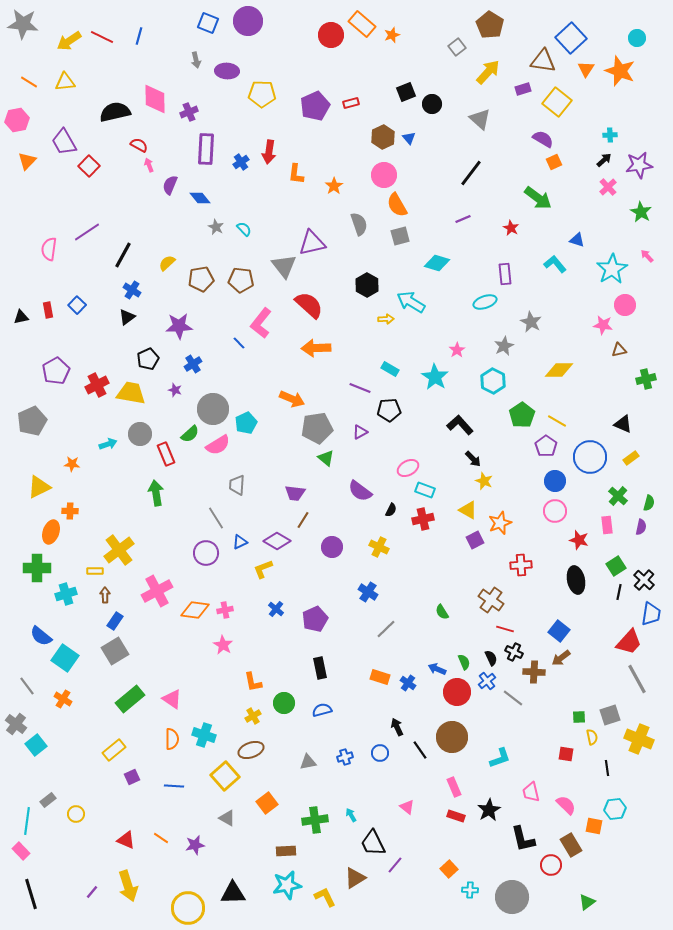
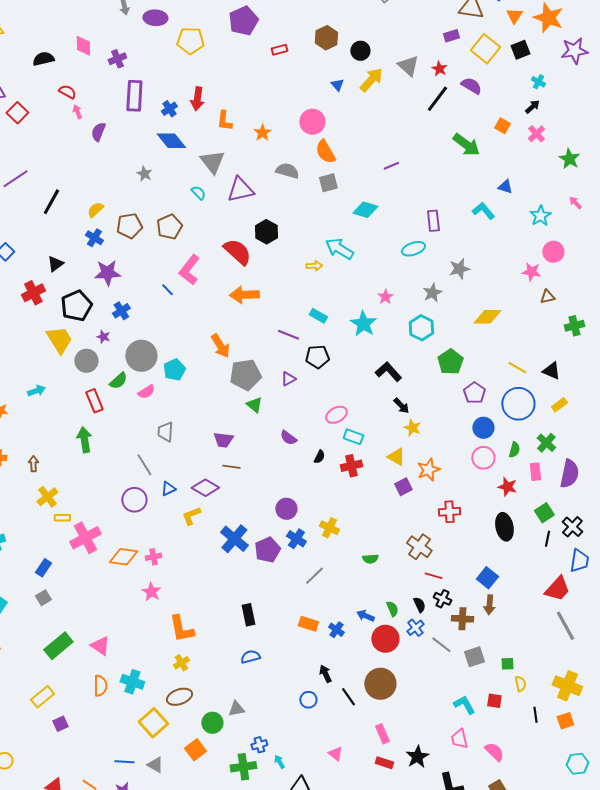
yellow arrow: (488, 72) -> (371, 80), moved
black square: (406, 92) -> (520, 50), moved
pink diamond: (155, 99) -> (83, 46), size x0.7
purple pentagon: (315, 106) -> (243, 21), moved
black semicircle: (115, 112) -> (43, 59), size x0.7
cyan cross: (610, 135) -> (538, 82), turned 32
brown hexagon: (383, 137) -> (326, 38), moved
orange square: (554, 162) -> (502, 126), moved, turned -35
purple star: (639, 165) -> (574, 51), moved
black line: (471, 173) -> (437, 99), moved
blue diamond: (200, 198) -> (171, 141), moved, size x1.4
gray semicircle: (359, 224) -> (287, 171), turned -55
red star: (511, 228) -> (439, 69), moved
cyan semicircle: (244, 229) -> (198, 193), moved
gray triangle: (284, 266) -> (212, 162), moved
cyan star: (612, 269) -> (540, 216), size x0.7
brown pentagon: (241, 280) -> (169, 227), turned -30
black hexagon: (367, 285) -> (266, 232), moved
blue cross: (132, 290) -> (94, 238), moved
gray star: (531, 322) -> (459, 269), turned 30
black pentagon: (148, 359) -> (76, 306), size x1.4
red cross: (97, 385) -> (33, 293), moved
yellow trapezoid: (131, 393) -> (59, 340), turned 48
orange arrow: (292, 399) -> (220, 346), turned 35
yellow line: (557, 421) -> (517, 368), moved
gray circle: (140, 434) -> (86, 361), moved
pink semicircle: (218, 445) -> (146, 392), size x0.7
purple semicircle: (360, 491) -> (288, 438), size x0.7
green semicircle: (649, 503) -> (514, 450), moved
brown line: (303, 520) -> (231, 467), turned 66
purple semicircle: (641, 527) -> (569, 474), size x1.8
purple circle: (332, 547) -> (286, 509), moved
yellow cross: (379, 547) -> (329, 528), moved
yellow cross: (119, 550) -> (47, 497), size x0.7
yellow rectangle: (95, 571) -> (62, 518), moved
brown arrow: (105, 595) -> (33, 464), moved
blue cross: (276, 609) -> (234, 539), moved, size x1.8
green semicircle: (442, 612) -> (370, 559), turned -63
purple pentagon: (315, 619) -> (267, 550), moved
gray square: (115, 651) -> (43, 598), size x0.6
brown arrow: (561, 658) -> (489, 605), turned -48
orange L-shape: (253, 682) -> (181, 629), size x1.4
green circle: (284, 703) -> (212, 723), moved
gray square: (610, 715) -> (474, 657), moved
blue cross: (345, 757) -> (259, 745), moved
cyan L-shape: (500, 758) -> (464, 705), moved, turned -100
blue line: (174, 786) -> (124, 762), moved
cyan hexagon: (615, 809) -> (577, 764), moved
orange square: (594, 826) -> (565, 721), moved, turned -30

